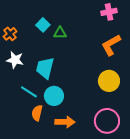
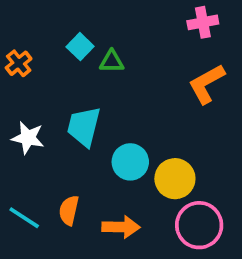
white star: (15, 60) -> (28, 138), moved
yellow circle: (109, 81) -> (175, 179), moved
cyan line: (29, 92) -> (24, 218), moved
cyan circle: (54, 96) -> (130, 162), moved

